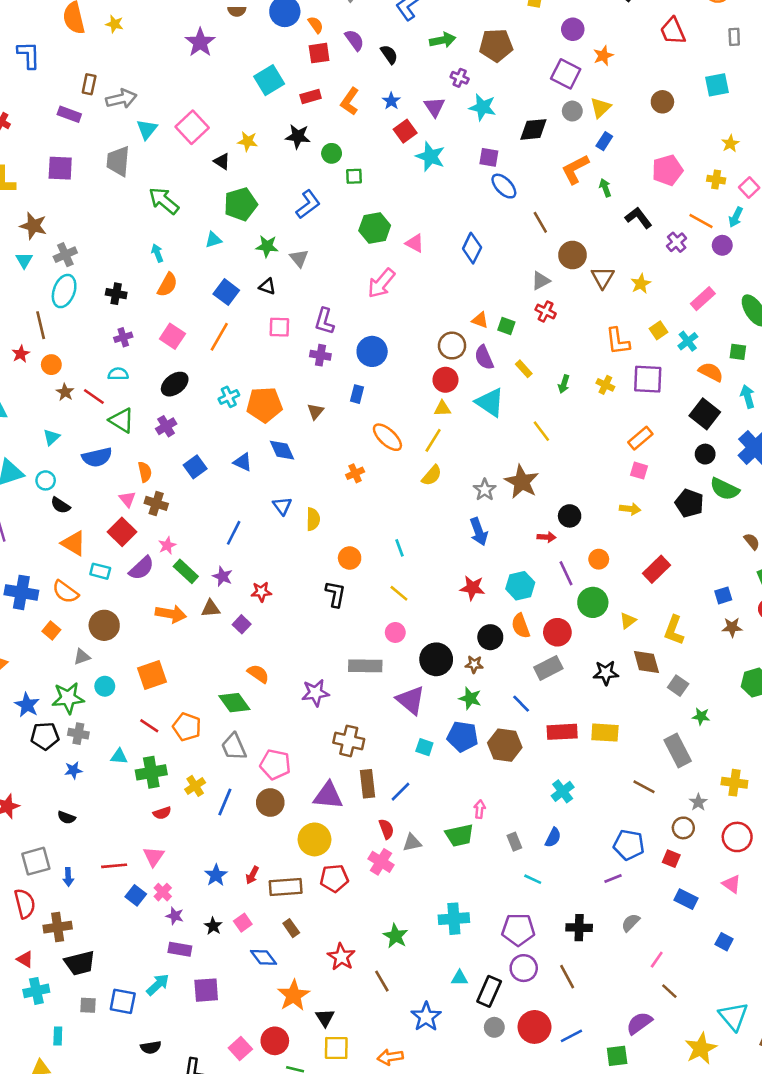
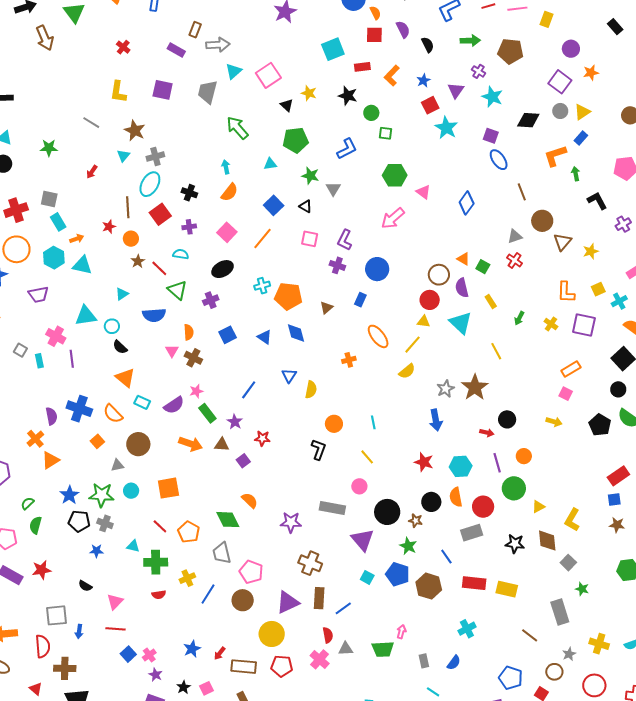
red square: (122, 532) -> (160, 214), moved
red rectangle: (657, 569) -> (618, 476), moved
purple triangle: (328, 796) -> (288, 602), turned -40
pink triangle: (154, 856) -> (115, 602), moved

